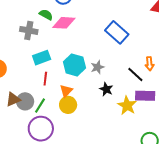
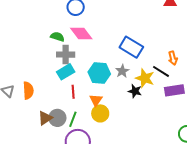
green semicircle: (46, 15) -> (57, 37), moved
pink diamond: (64, 23) -> (81, 34), turned 60
gray cross: (29, 30) -> (66, 55), moved
blue rectangle: (117, 32) -> (131, 47), moved
yellow star: (127, 105) -> (145, 78), moved

